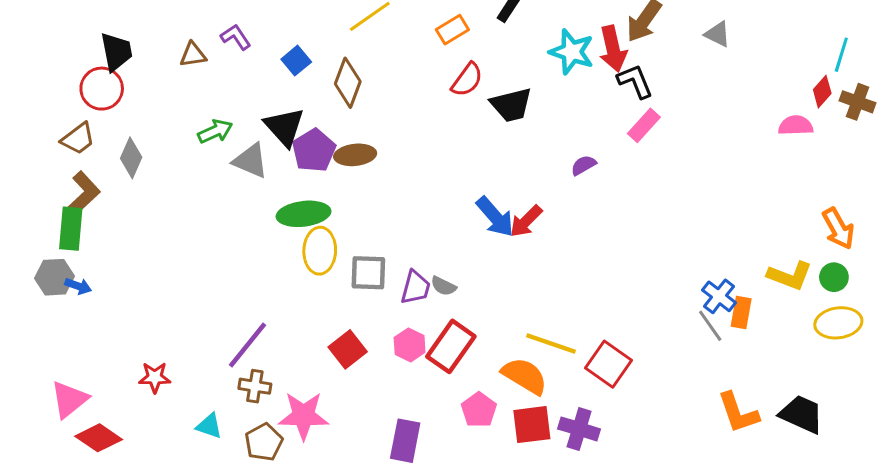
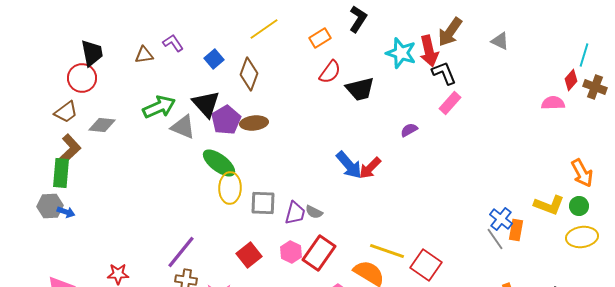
green arrow: (215, 131) -> (159, 107), size x1.4
gray diamond: (131, 158) -> (102, 125), turned 72
green ellipse: (304, 214) -> (219, 163), turned 44

